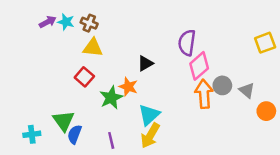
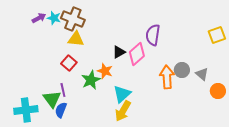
brown cross: (89, 23) -> (73, 19), size x1.6
pink diamond: (199, 66) -> (137, 54), moved
cyan cross: (32, 134) -> (26, 110), size x1.6
purple line: (111, 140) -> (63, 90), moved

